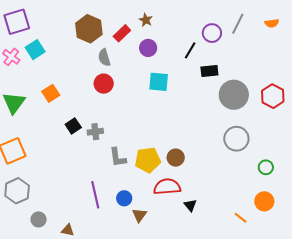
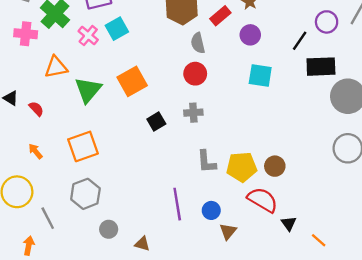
black rectangle: (209, 71) -> (321, 67), size x1.4
orange square: (51, 93) -> (132, 81), size x1.4
gray cross: (95, 132) -> (193, 113), moved
red semicircle: (167, 187) -> (263, 200), turned 32
orange line: (241, 218) -> (319, 240), moved

